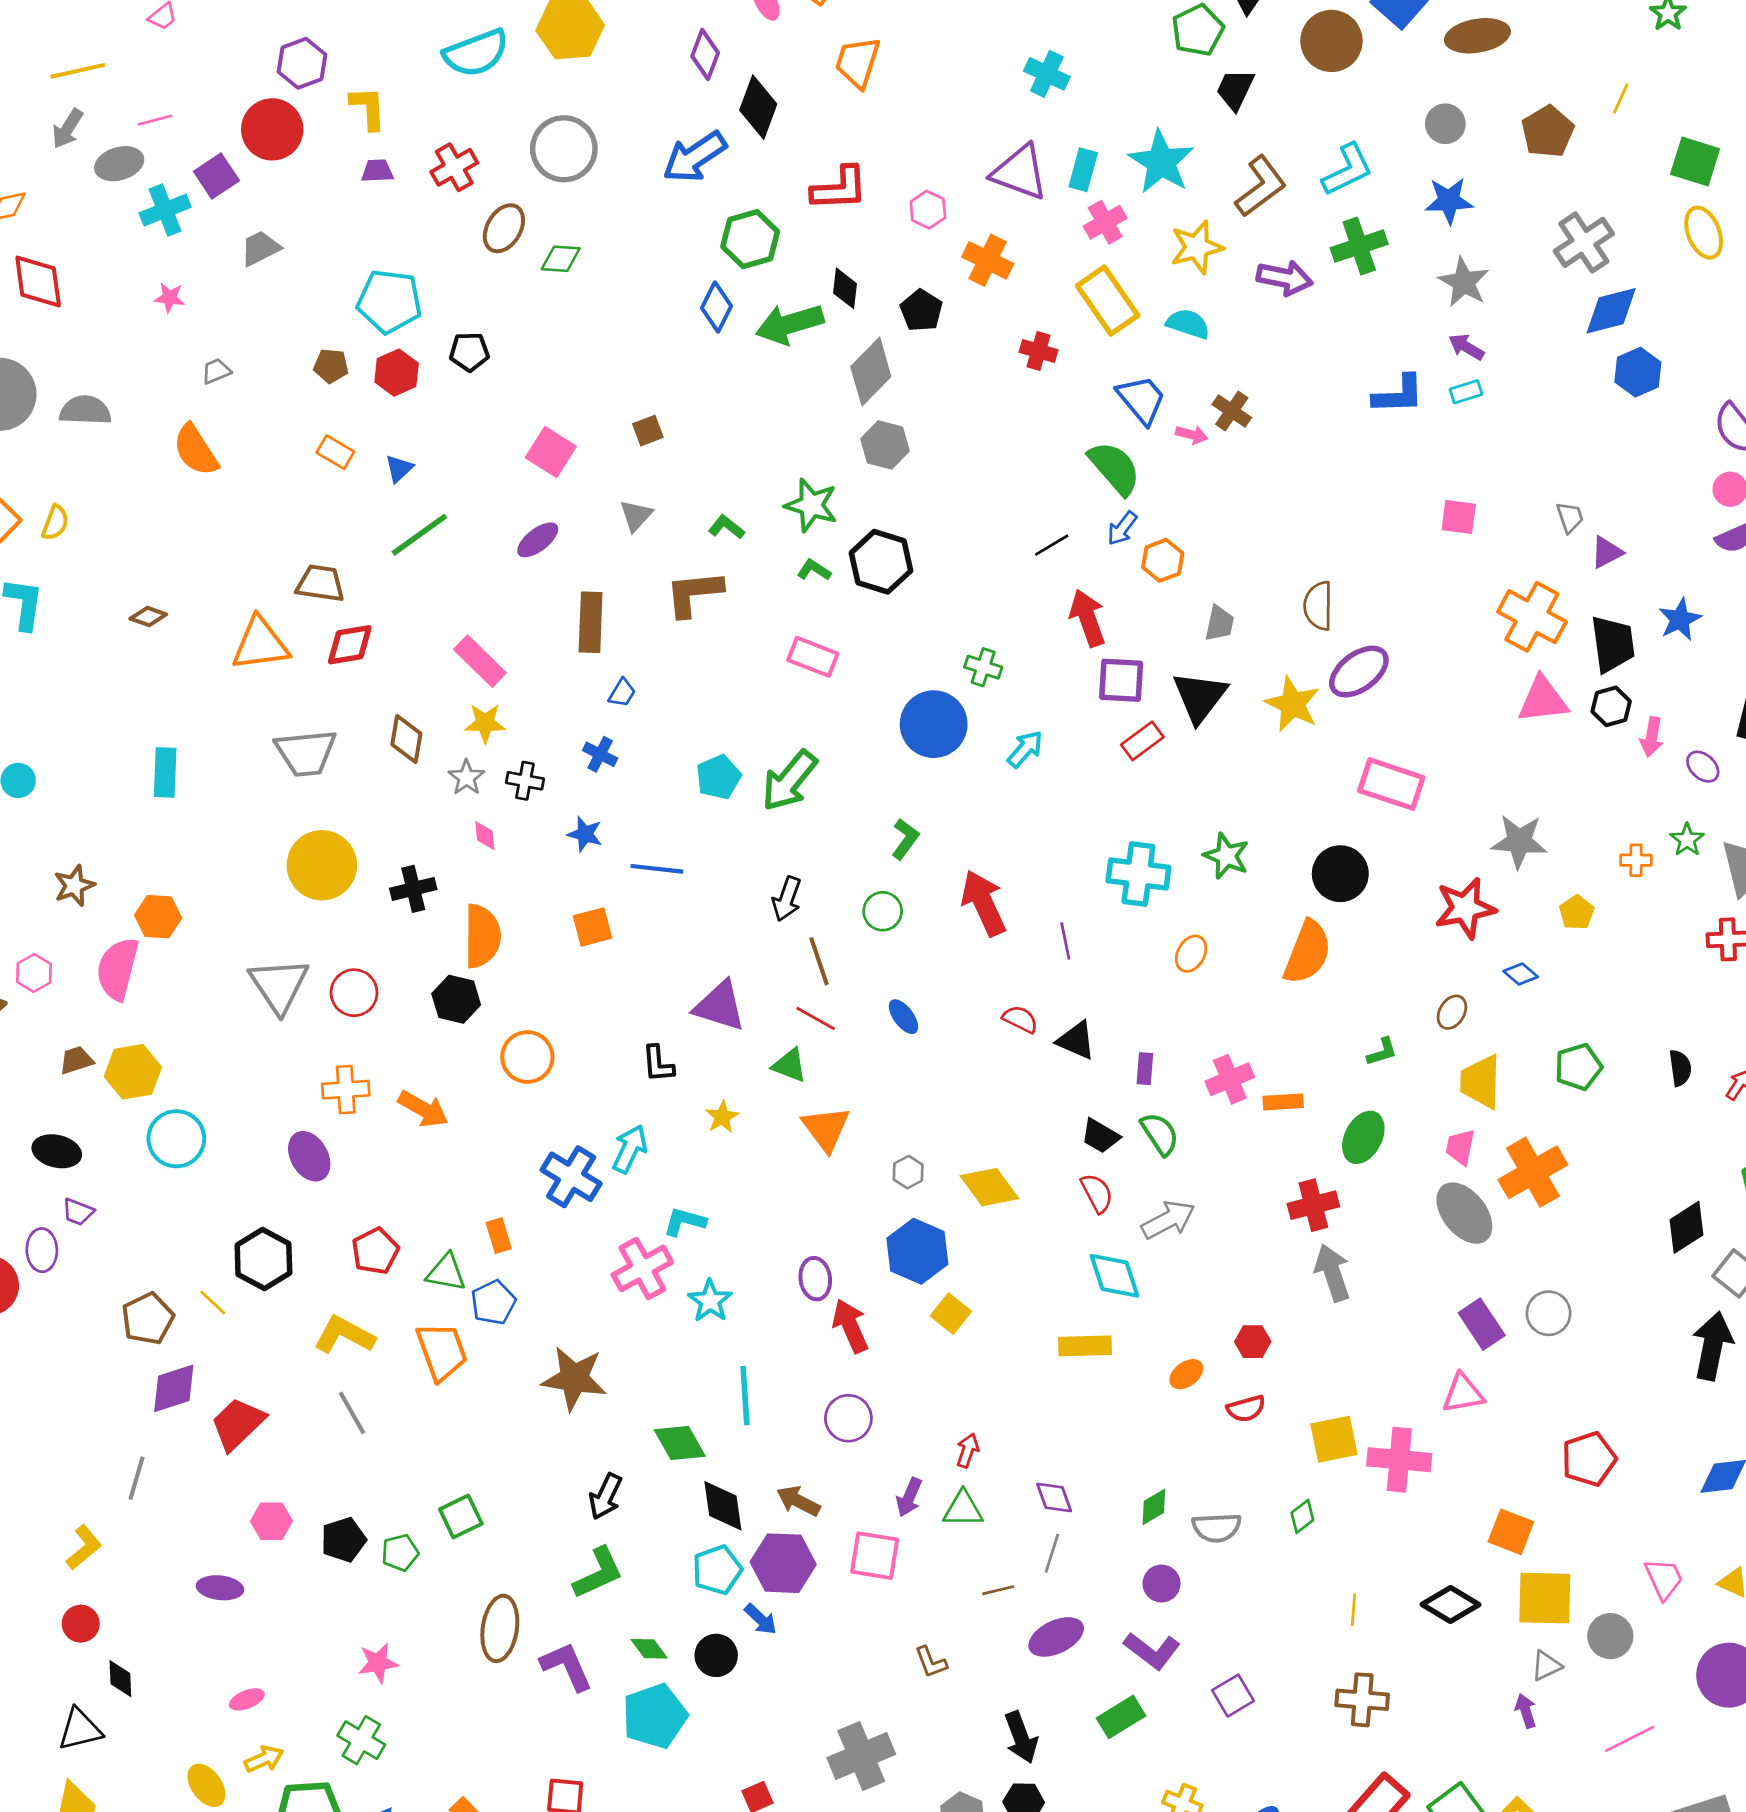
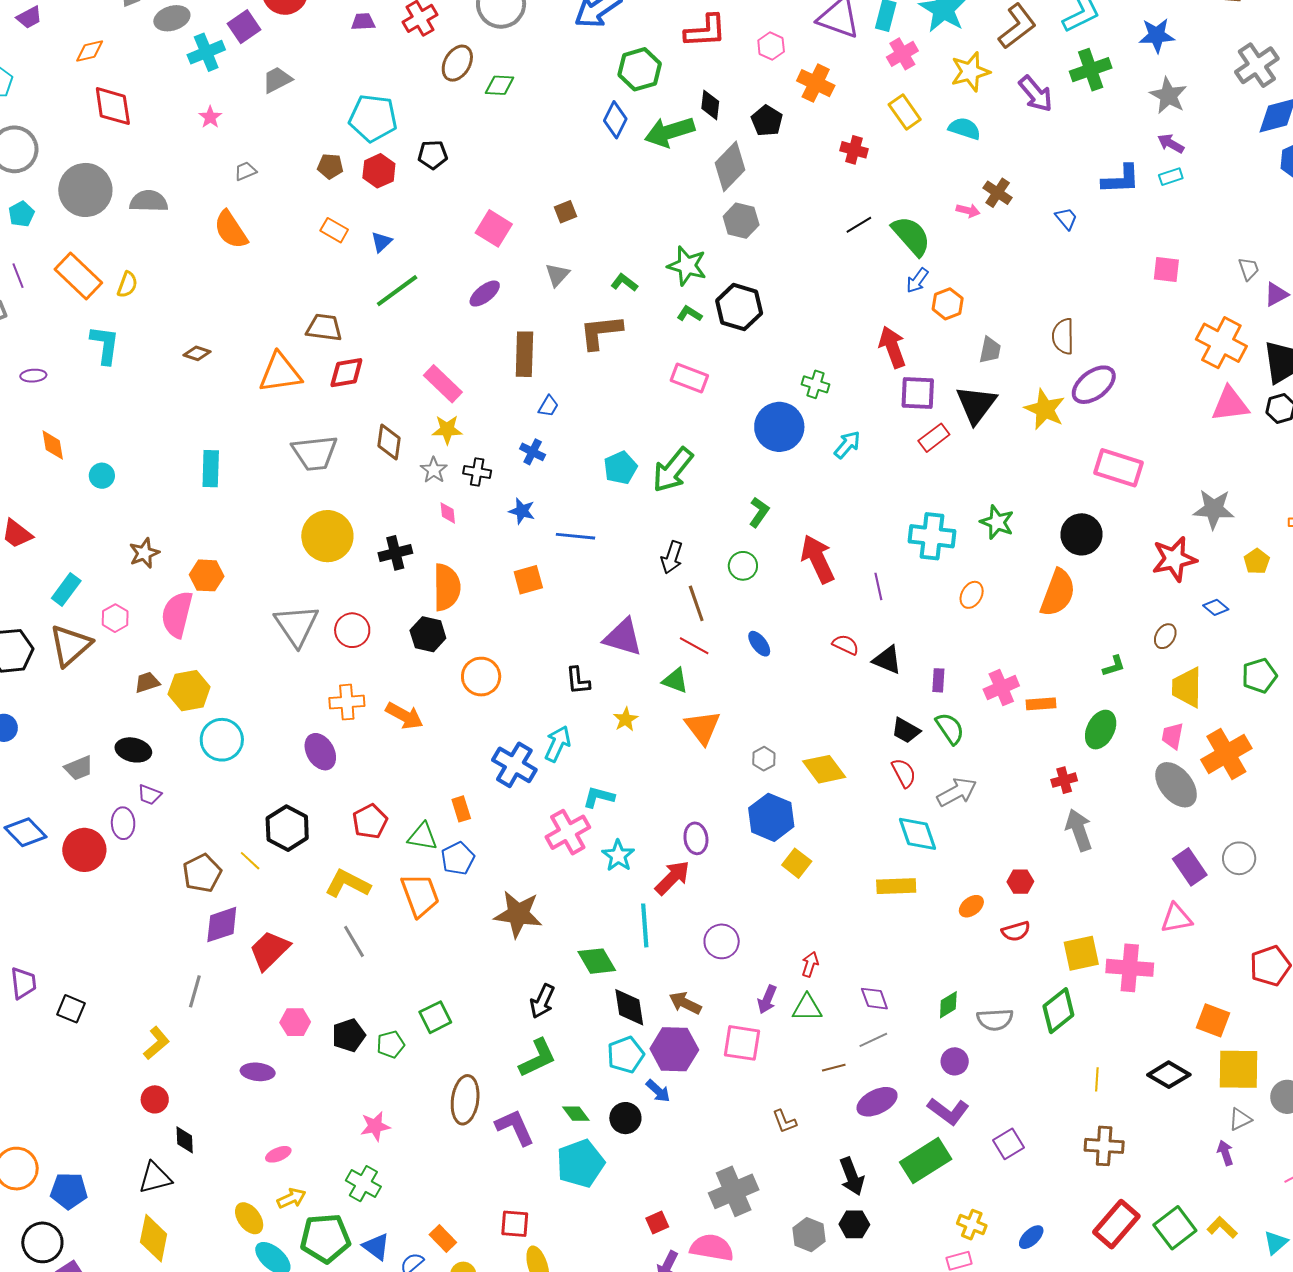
purple arrow: (1285, 278) -> (1036, 94), turned 39
pink star: (170, 298) -> (210, 117), turned 30
yellow rectangle: (1108, 301) -> (905, 112), size x0.7
blue trapezoid: (1141, 399) -> (1066, 219), moved, size x0.6
black line: (1052, 545) -> (859, 225), moved
red cross: (1313, 1205) -> (1064, 780), size x0.7
red arrow: (850, 1326) -> (672, 878), moved, turned 69
green diamond: (1302, 1516) -> (1058, 1011), size x1.8
gray line: (1052, 1553) -> (873, 1040), turned 48
green rectangle: (1121, 1717) -> (926, 1161), size x1.4

